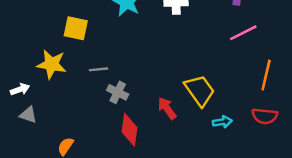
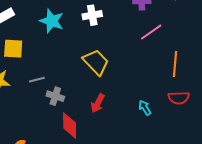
yellow trapezoid: (200, 90) -> (96, 62), moved
red arrow: (167, 108) -> (98, 103), turned -108
cyan arrow: (222, 122) -> (145, 108), turned -105

